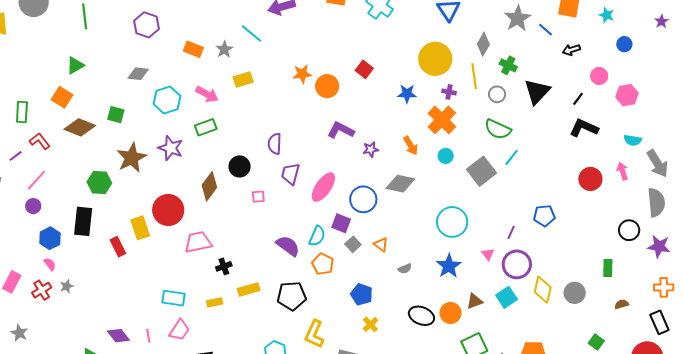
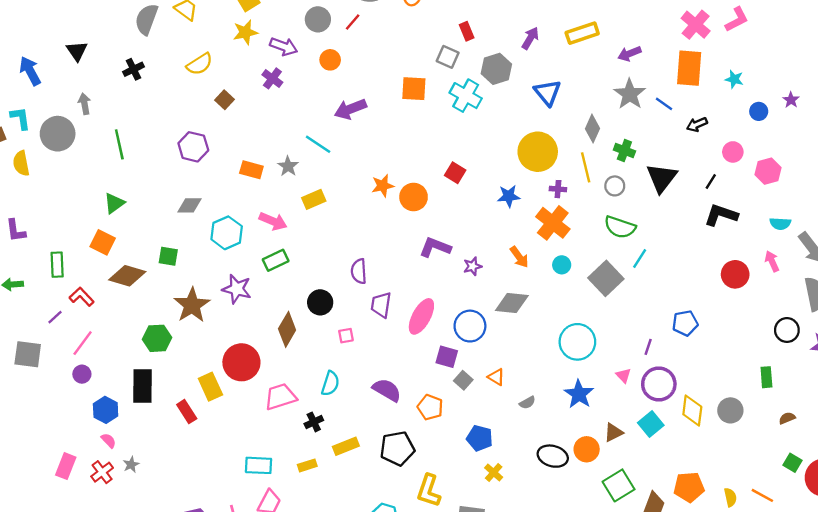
purple star: (662, 21) -> (791, 100), moved
cyan semicircle: (317, 236) -> (330, 384), moved
green square: (596, 342) -> (793, 463), moved

